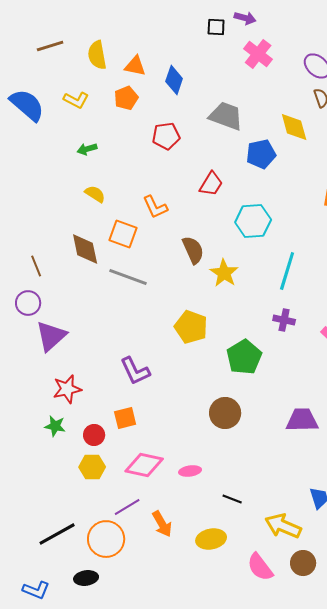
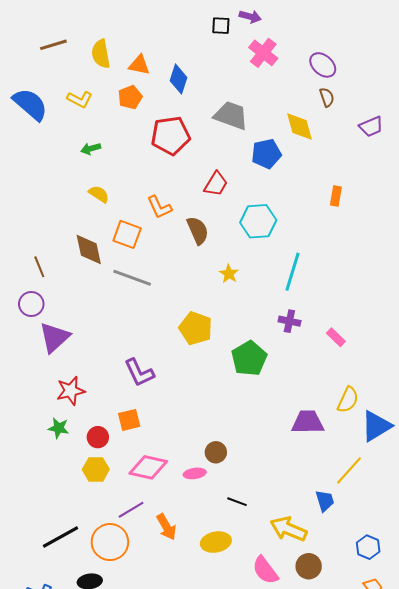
red pentagon: (166, 136) -> (170, 136), size x1.4
brown semicircle: (193, 250) -> (198, 230), moved
yellow star: (224, 273) -> (229, 274), size x0.7
brown circle: (225, 413) -> (216, 452), moved, size x0.7

